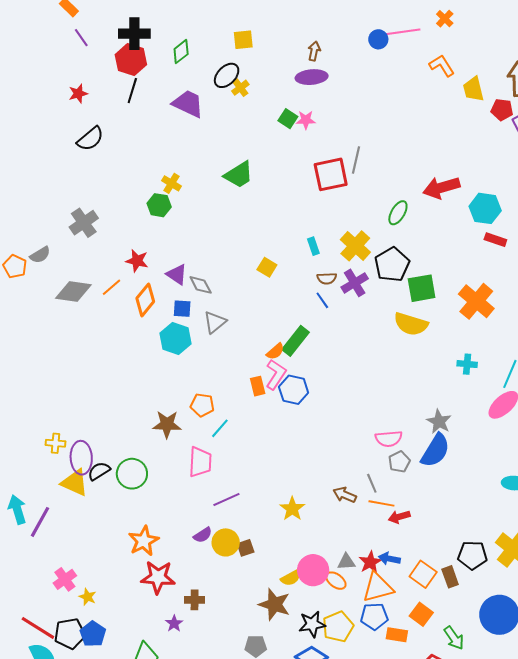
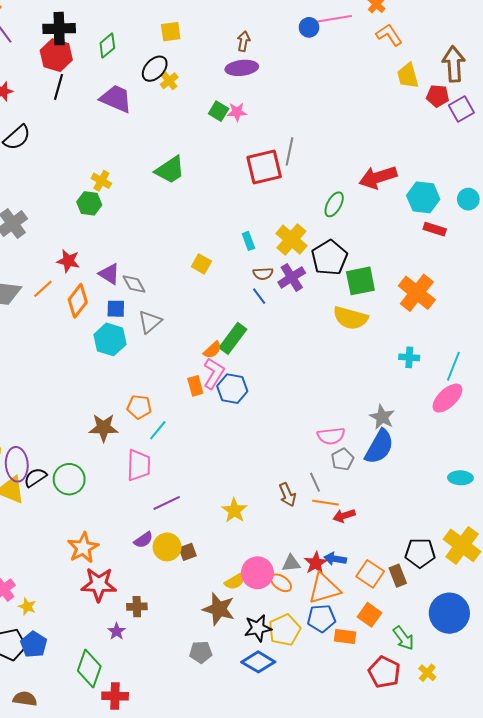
orange L-shape: (442, 66) -> (389, 35), moved
brown arrow: (345, 495) -> (287, 495), turned -135

